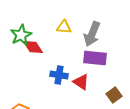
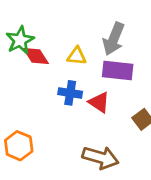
yellow triangle: (64, 27) -> (77, 56), moved

